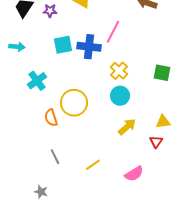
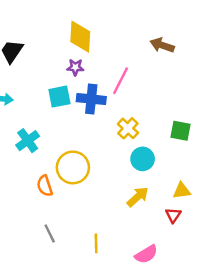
purple star: (50, 11) -> (75, 67), moved
cyan circle: (120, 96) -> (143, 159), moved
yellow line: (93, 165) -> (96, 243), turned -56

